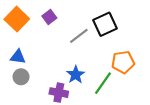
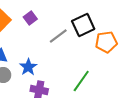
orange pentagon: (123, 62) -> (106, 42), moved
blue star: (76, 75) -> (28, 67), moved

